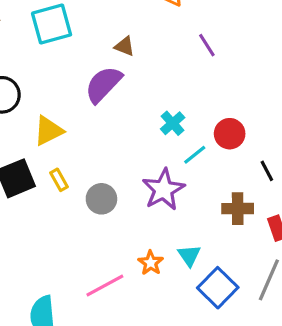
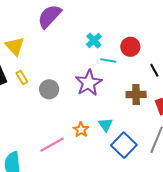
yellow triangle: (48, 131) -> (15, 46), turned -45
cyan line: (195, 155) -> (108, 60), turned 49

